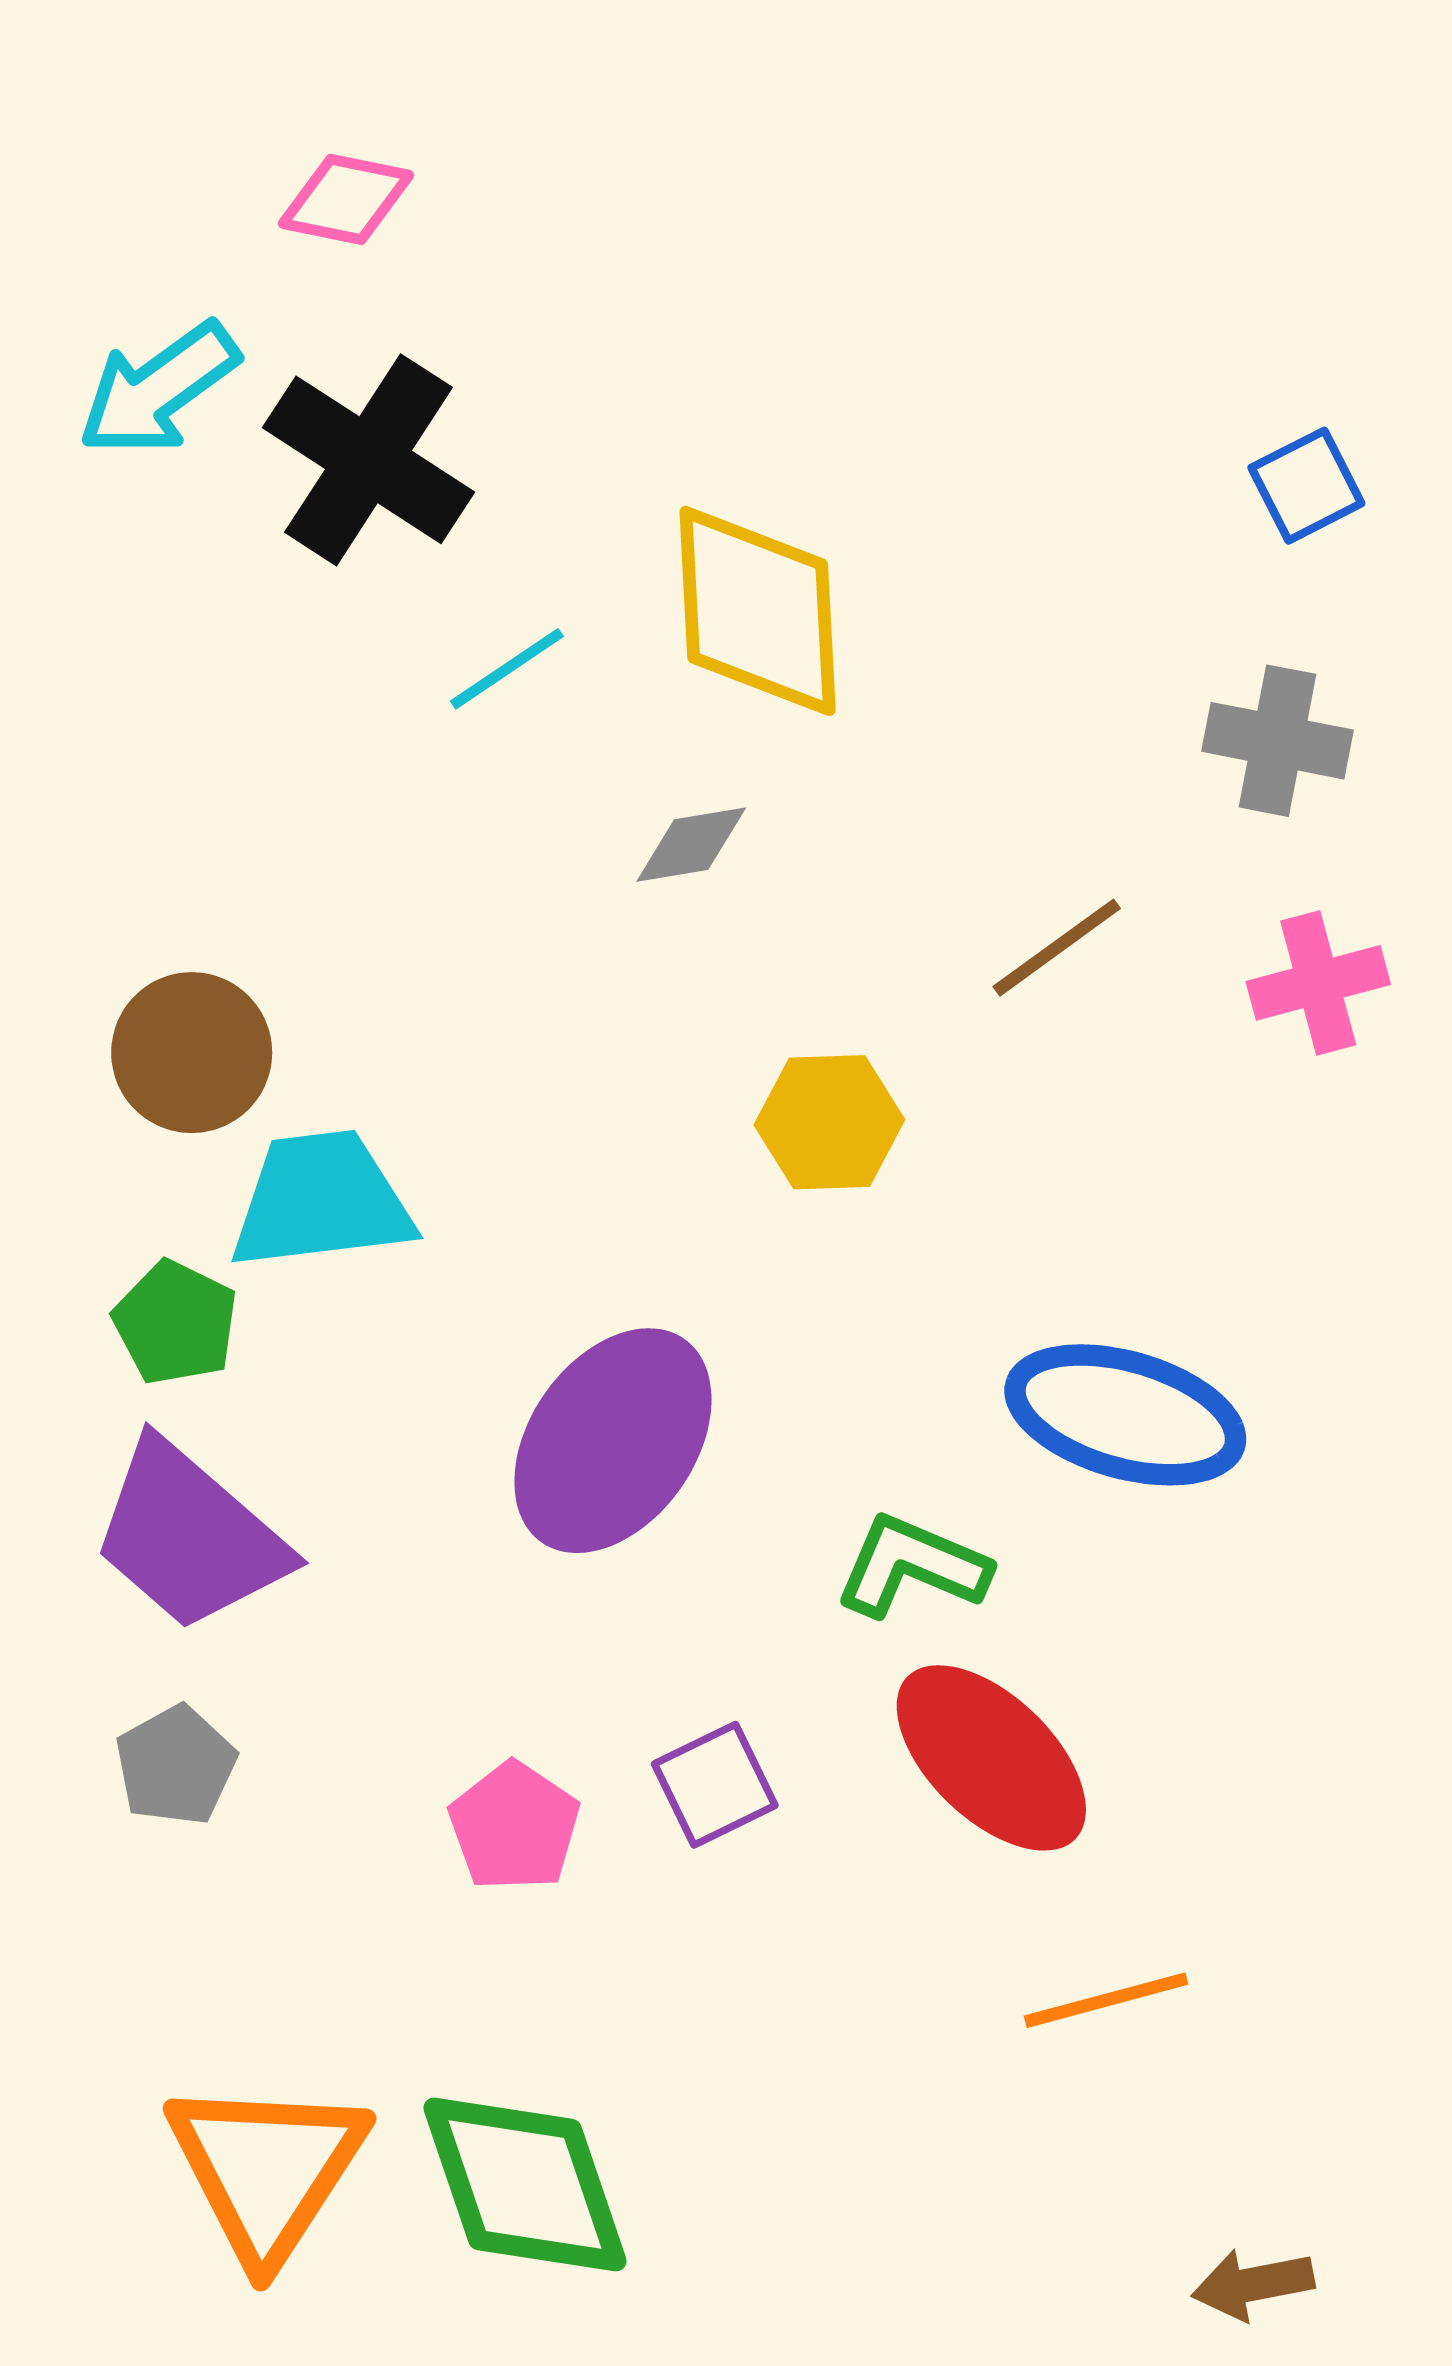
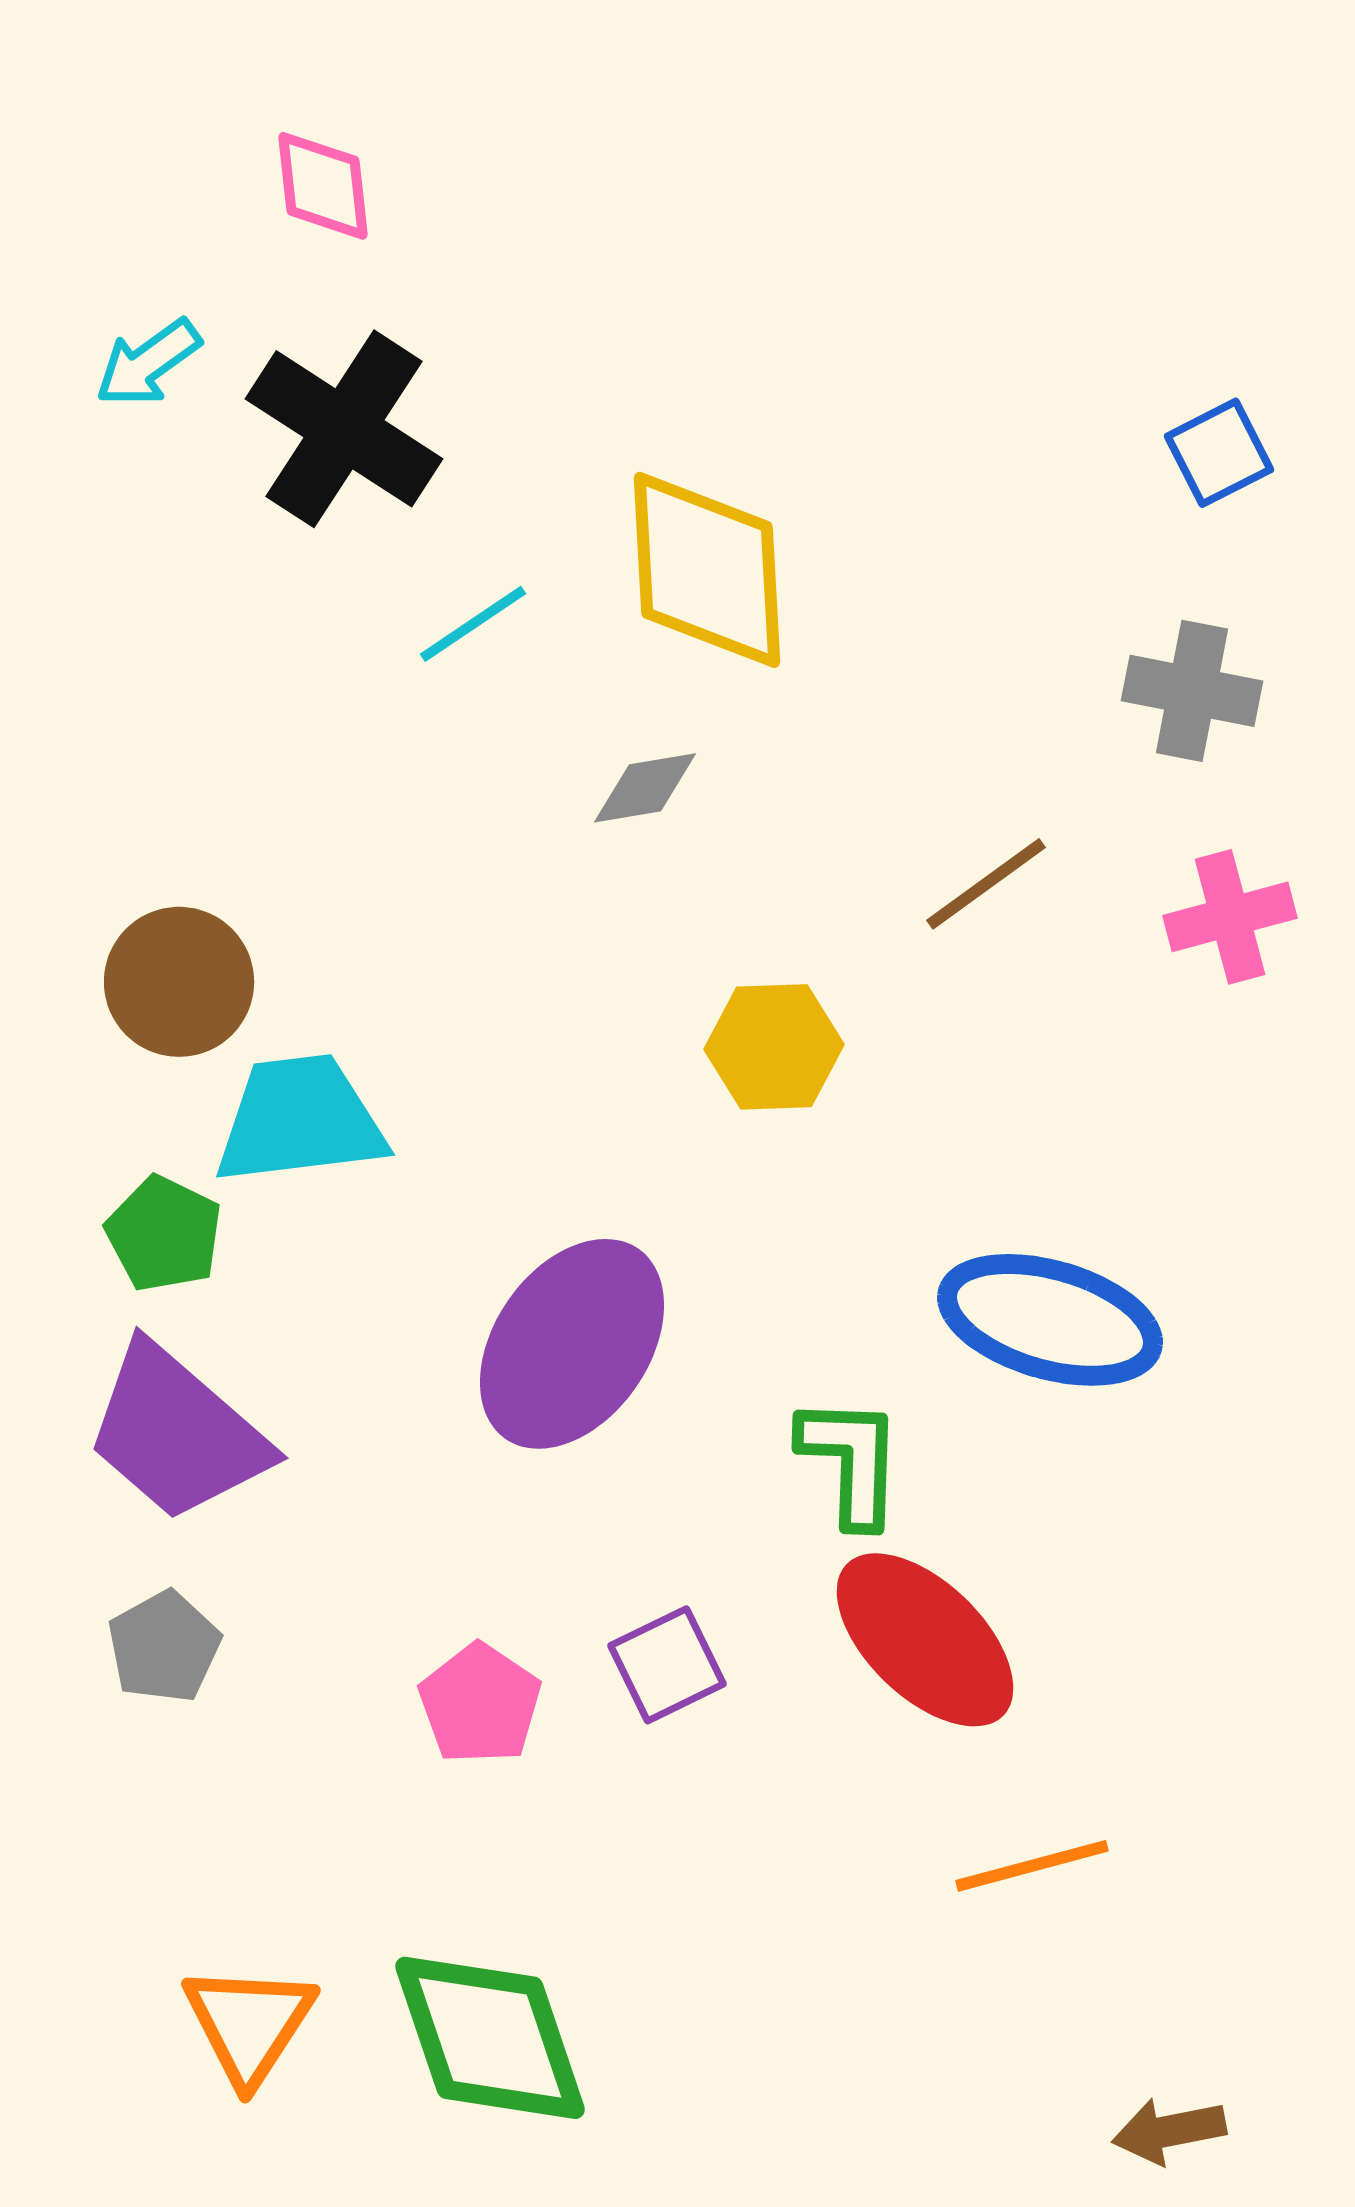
pink diamond: (346, 199) -> (323, 186), turned 72
cyan arrow: (158, 389) -> (148, 363), size x0.7
green L-shape: (912, 1566) -> (851, 1461), turned 69
orange triangle: (267, 2170) -> (249, 2024), size x0.7

